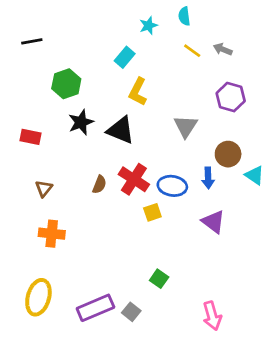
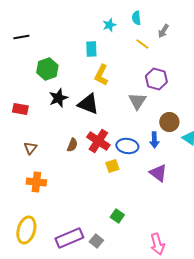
gray arrow: (223, 49) -> (163, 31), moved, turned -80
cyan rectangle: (125, 57) -> (91, 49), turned -42
purple hexagon: (231, 97) -> (156, 79), moved

